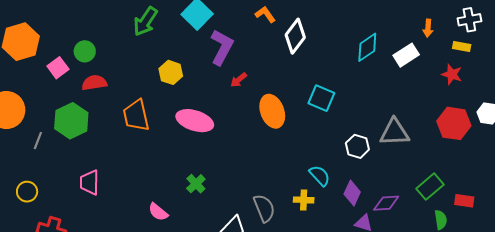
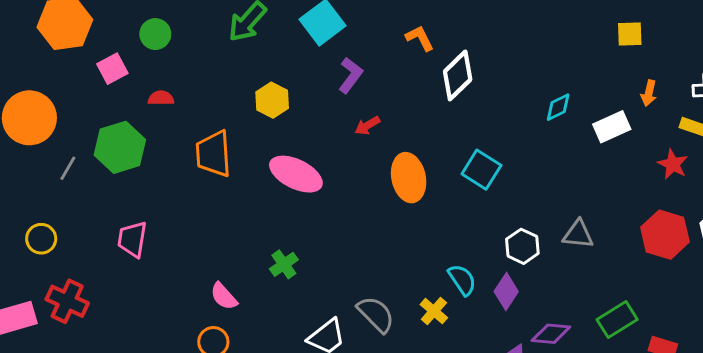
purple L-shape: (222, 47) -> (351, 75), size x0.7
cyan diamond: (367, 47) -> (558, 107), size x0.7
green circle: (85, 51) -> (155, 34), moved
red semicircle: (94, 83) -> (161, 98), size x0.7
gray triangle: (394, 132) -> (578, 234), size x0.7
purple diamond: (352, 193) -> (506, 291), moved
yellow cross: (304, 200) -> (434, 311), turned 30
gray semicircle: (264, 208) -> (376, 314), turned -32

